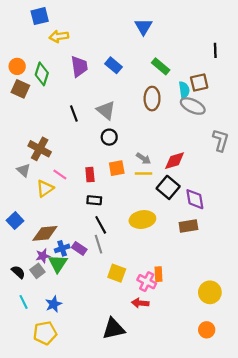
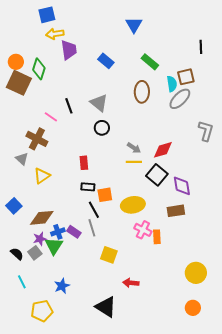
blue square: (40, 16) -> (47, 15), moved
purple trapezoid: (79, 66) -> (69, 50), moved
brown square: (20, 89) -> (19, 83), size x1.4
gray ellipse: (193, 106) -> (180, 99), turned -70
orange square: (117, 168) -> (105, 195), moved
pink line: (60, 175) -> (51, 117), moved
orange rectangle: (158, 274) -> (157, 237), moved
pink cross: (147, 282) -> (143, 230), moved
blue star: (54, 304) -> (62, 286), moved
black triangle: (114, 329) -> (106, 307), turned 45

